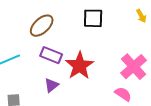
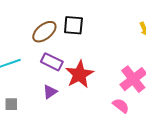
black square: (93, 18) -> (73, 25), moved

